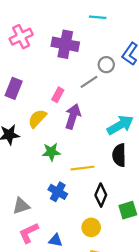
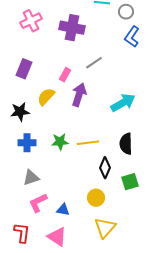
gray circle: (106, 65) -> (126, 12), moved
green star: (51, 152) -> (60, 142), moved
black semicircle: (119, 155) -> (126, 144), moved
blue cross: (58, 192) -> (27, 143), moved, turned -30

